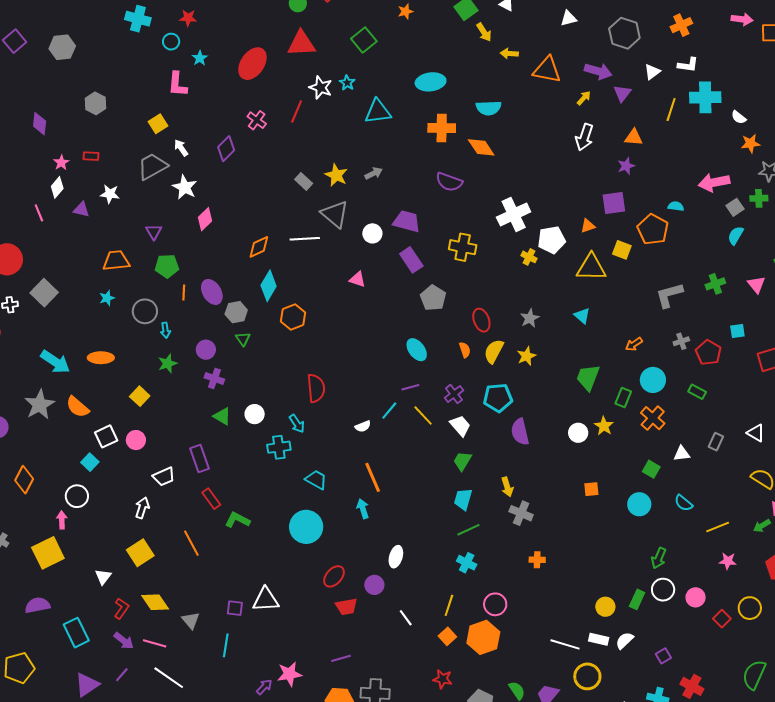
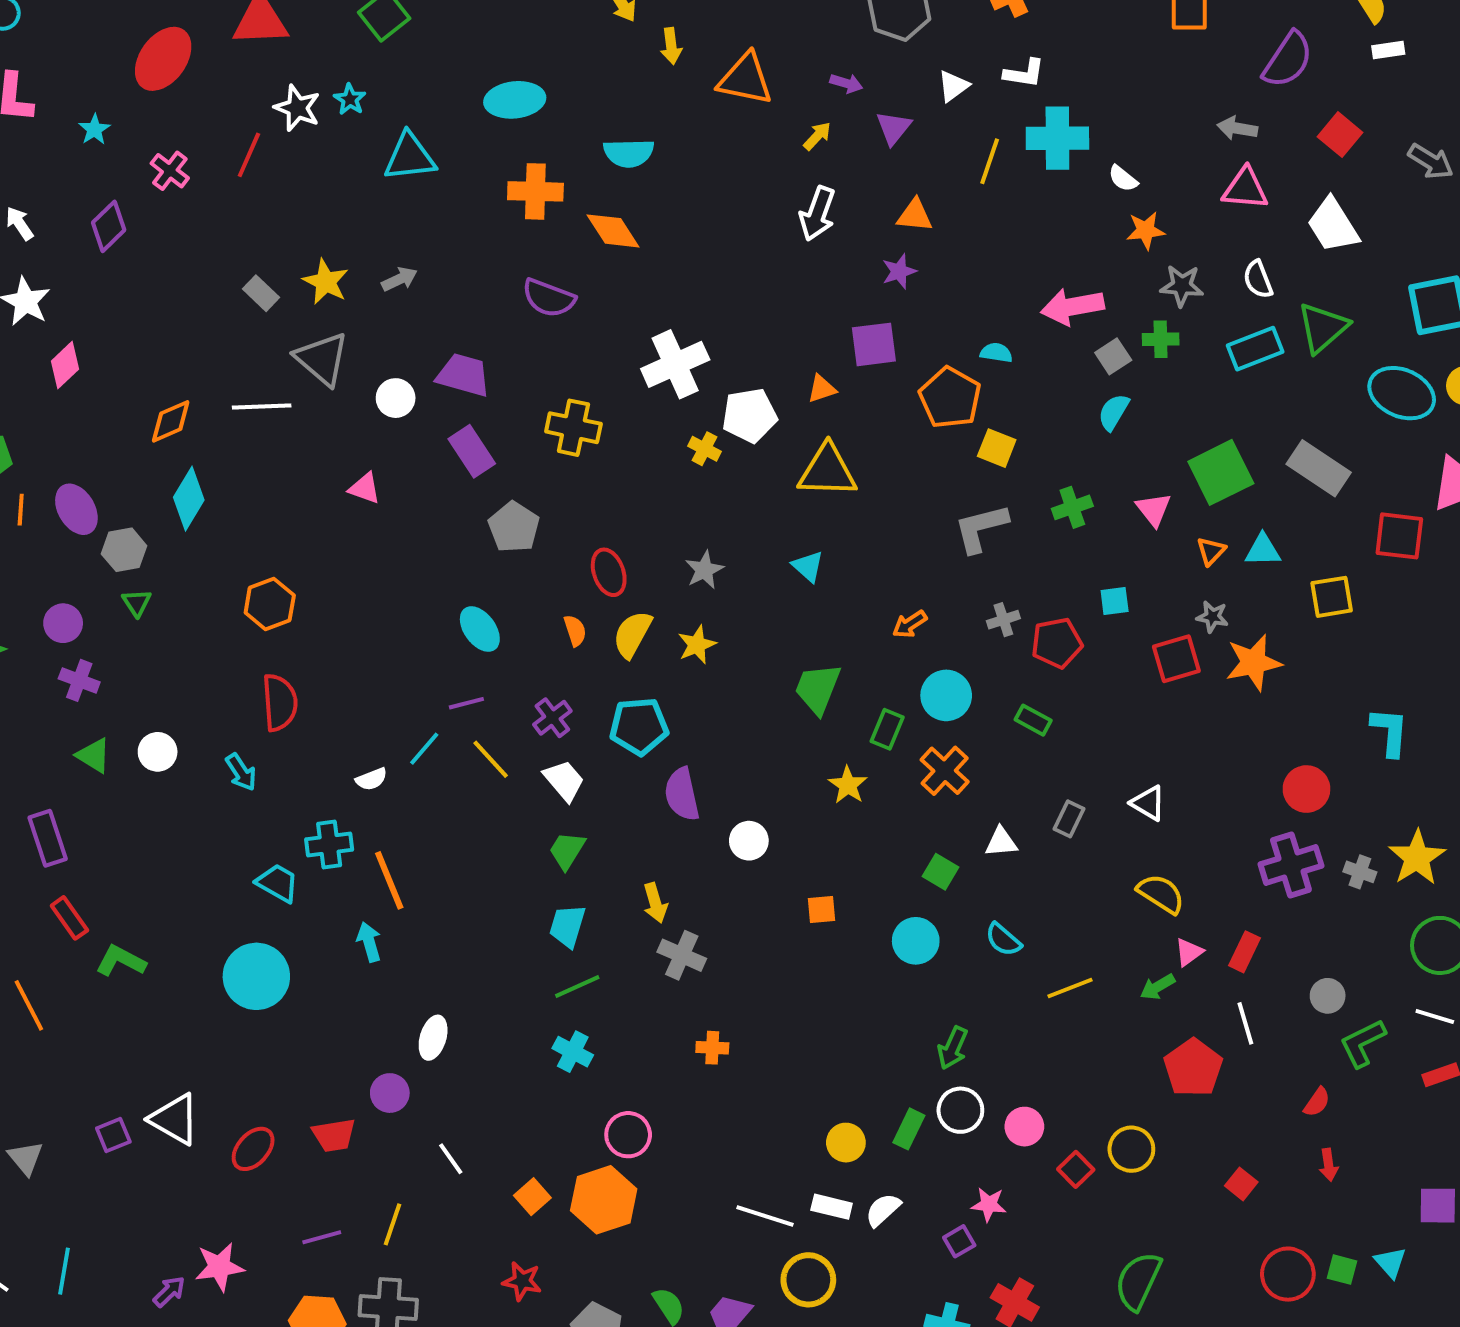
yellow arrow: (509, 53) -> (671, 46), turned -102
cyan star: (200, 58) -> (94, 129), moved
purple arrow: (598, 71) -> (846, 83), size x0.6
yellow square: (622, 250) -> (997, 448), moved
orange hexagon: (293, 317) -> (270, 604), moved
red pentagon: (708, 353) -> (1057, 643), turned 30
white circle: (578, 433) -> (749, 841), moved
cyan cross: (279, 447) -> (329, 844), moved
pink star: (728, 561) -> (989, 1204), moved
red ellipse: (334, 576) -> (253, 1149), moved
white triangle: (266, 600) -> (175, 1119), turned 32
yellow line: (449, 605) -> (393, 1224), moved
purple square: (235, 608) -> (113, 1135), turned -30
cyan line: (226, 645) -> (64, 1271), moved

